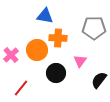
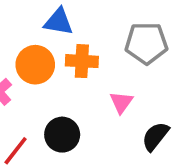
orange circle: (37, 50) -> (35, 65), moved
black circle: (56, 73) -> (62, 135), moved

